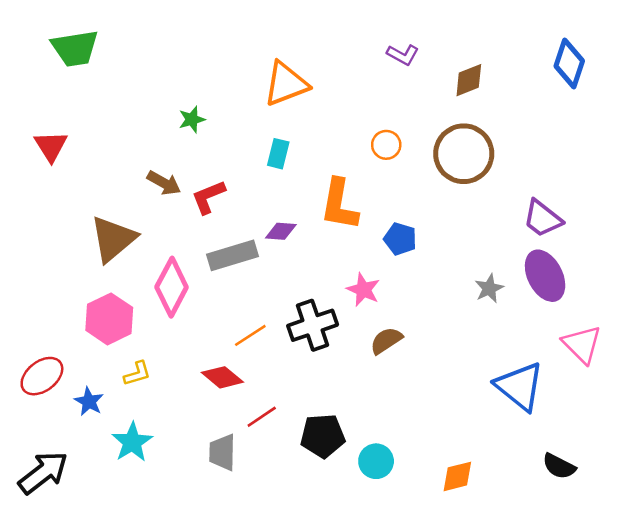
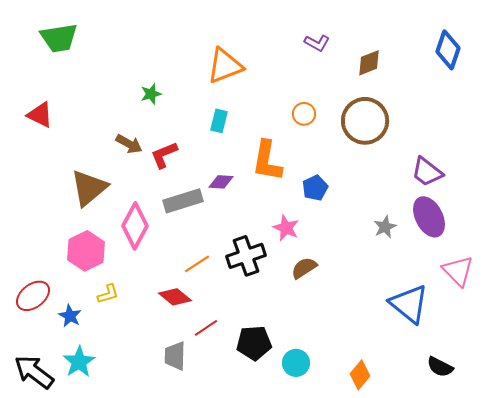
red triangle: (51, 146) -> (40, 115), turned -32
blue pentagon: (400, 239) -> (315, 188), turned 30
cyan star: (132, 442) -> (79, 362), moved
black arrow: (43, 473) -> (34, 372), turned -105
orange diamond: (457, 476) -> (360, 375), turned -36

